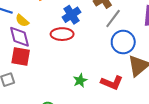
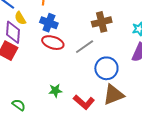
blue cross: (72, 15) -> (49, 23), moved, turned 36
gray line: (113, 18) -> (85, 47), moved

